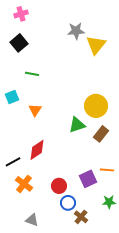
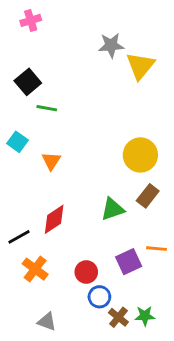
black square: (19, 43) -> (28, 82), moved
cyan square: (12, 97) -> (18, 142), turned -32
green triangle: (77, 125) -> (113, 209), moved
green star: (109, 202) -> (145, 316), moved

